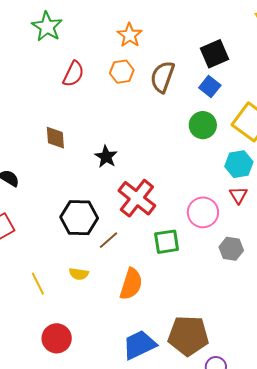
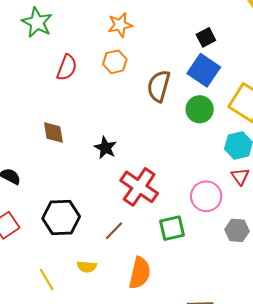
orange star: (130, 35) -> (120, 25), turned 30
black square: (214, 54) -> (206, 37), size x0.7
brown semicircle: (162, 77) -> (159, 86), moved
blue square: (210, 87) -> (204, 70), size x1.5
black hexagon: (79, 218) -> (61, 218), moved

